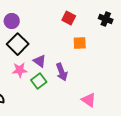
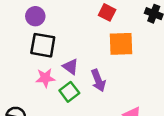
orange square: (80, 43) -> (121, 44), size x1.5
black square: (18, 44) -> (43, 45), turned -35

